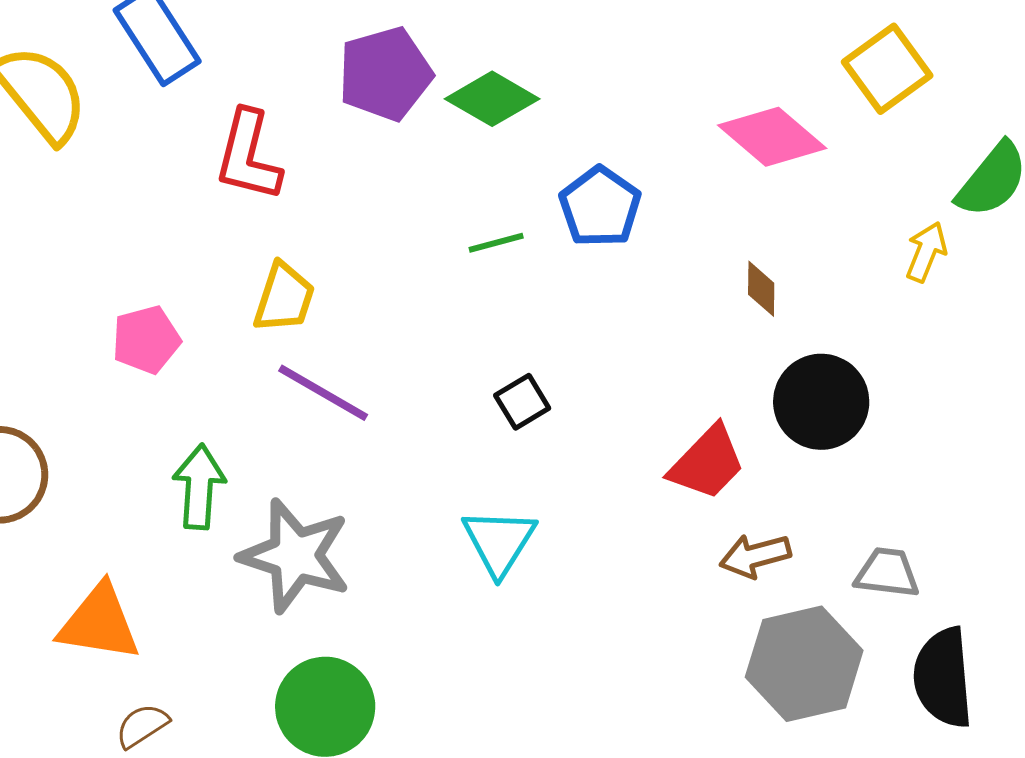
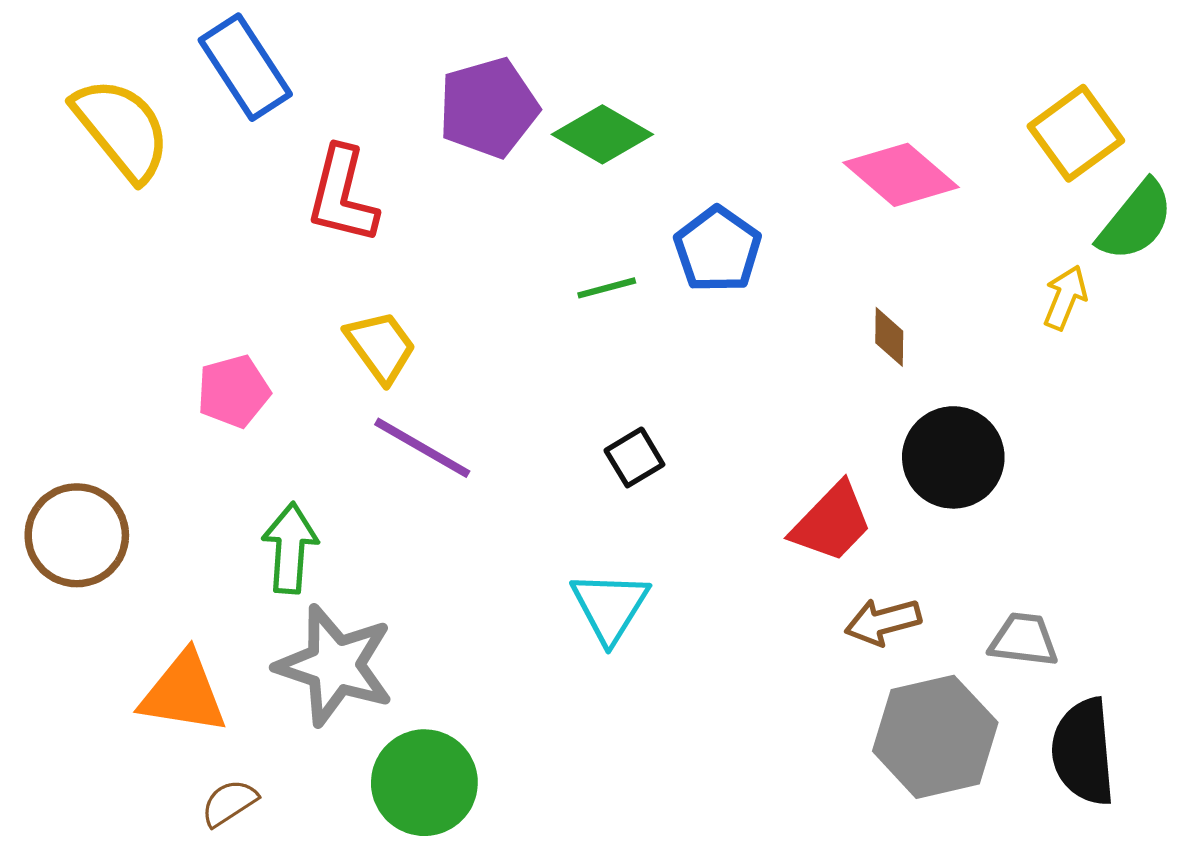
yellow square: (887, 69) -> (1076, 133), moved
yellow trapezoid: (284, 298) -> (381, 347), turned -54
gray star: (295, 556) -> (335, 665), moved

